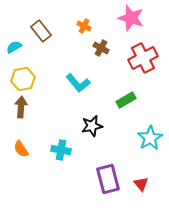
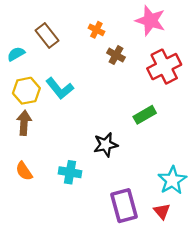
cyan L-shape: (78, 83) -> (60, 88), moved
cyan star: (150, 138) -> (172, 180), moved

